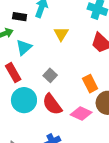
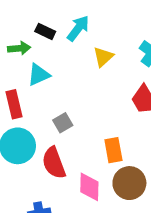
yellow triangle: (61, 34) -> (103, 57), moved
pink diamond: (81, 114) -> (89, 187), turned 50

